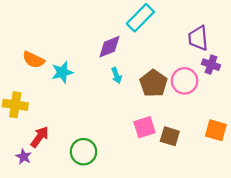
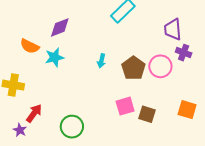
purple diamond: (109, 47) -> (60, 27), moved
cyan arrow: (117, 75) -> (101, 61), turned 32

